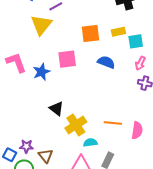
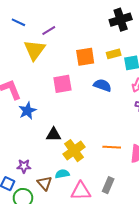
blue star: (41, 72) -> (27, 111), moved
black triangle: (56, 108) -> (54, 135), turned -35
cyan semicircle: (90, 143) -> (62, 174), moved
purple star: (26, 146) -> (24, 166), moved

